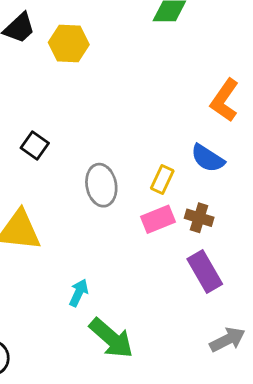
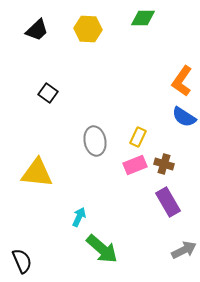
yellow hexagon: (69, 44) -> (88, 29), moved
black square: (35, 146) -> (48, 93), moved
blue semicircle: (208, 158) -> (184, 117), moved

